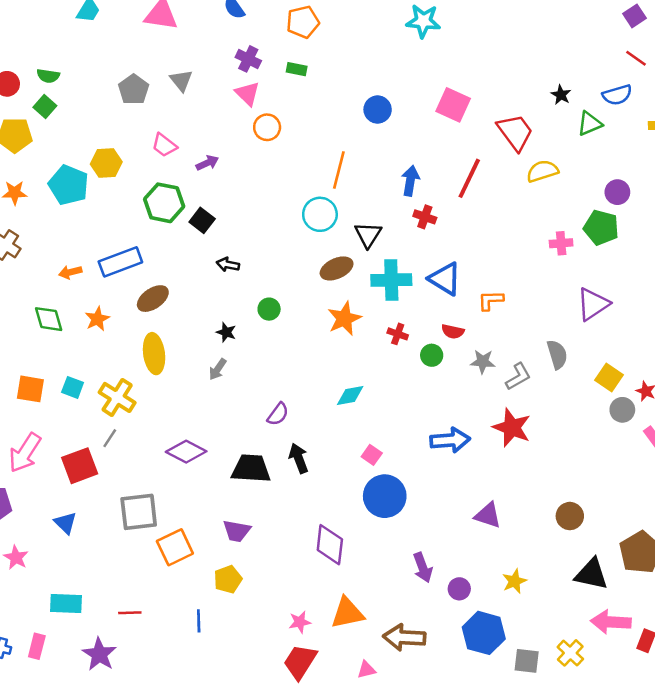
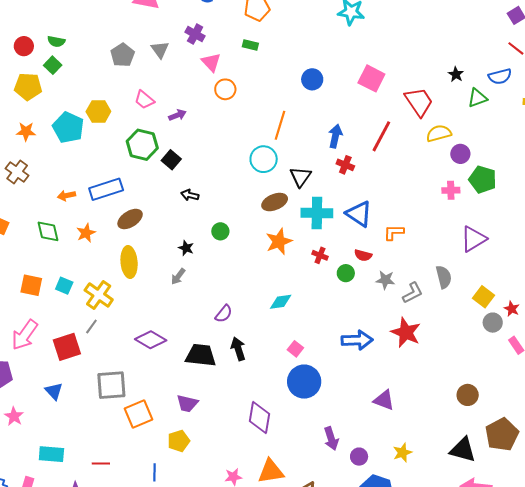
purple cross: (248, 59) -> (195, 34), moved
purple circle: (617, 192) -> (460, 154), moved
brown circle: (570, 516) -> (468, 395), moved

